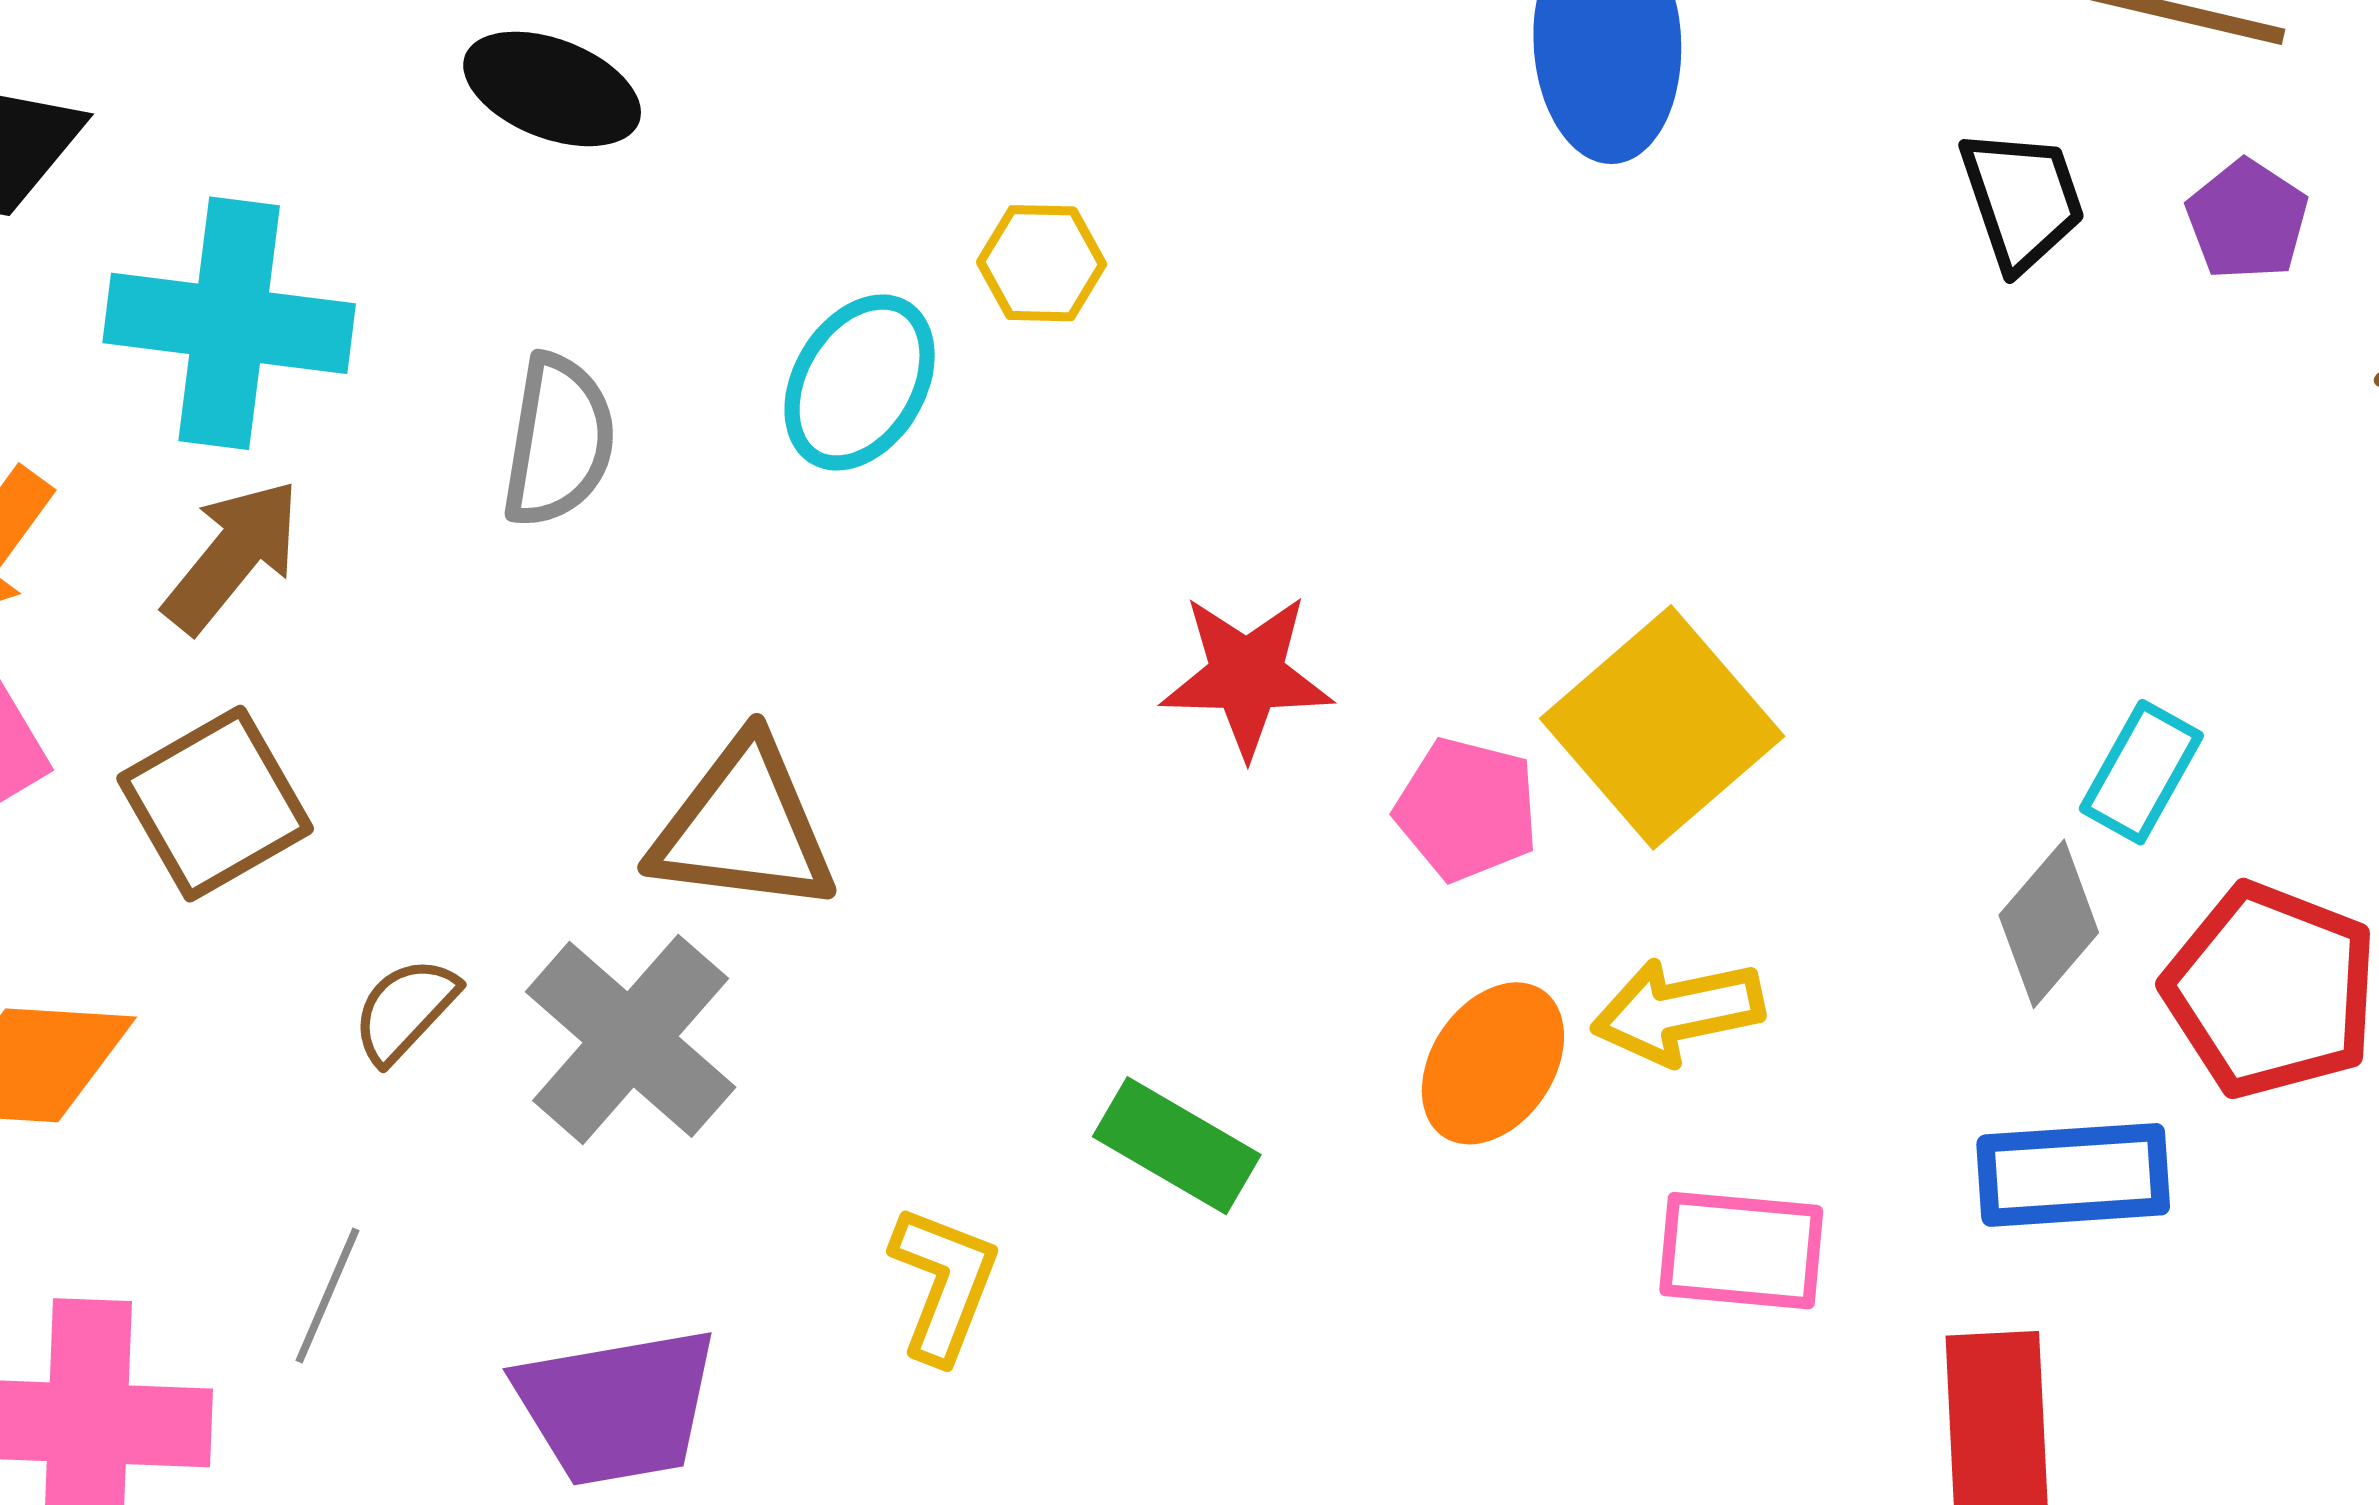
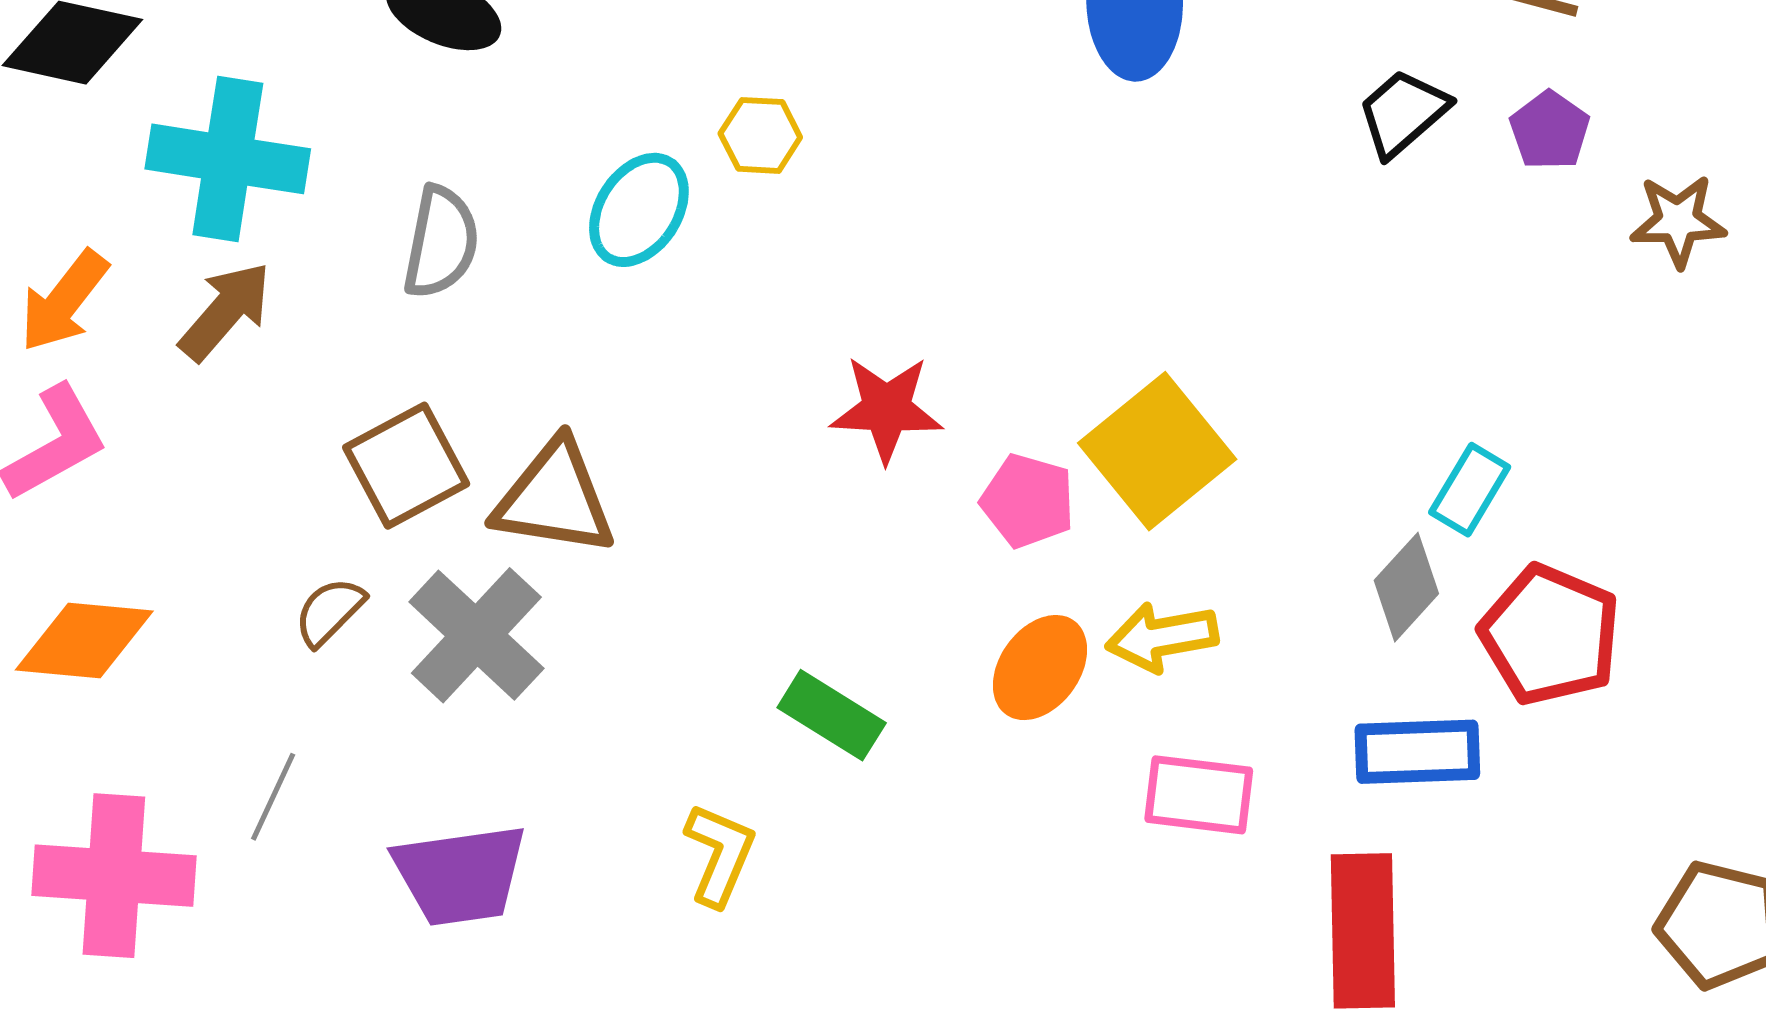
black trapezoid: (2022, 200) -> (1403, 113), turned -114
brown square: (215, 804) -> (406, 466), moved
yellow L-shape: (944, 1284) -> (720, 854), moved

